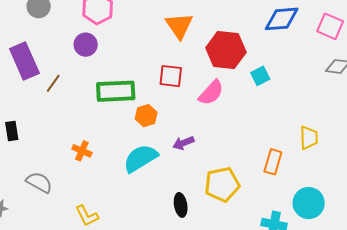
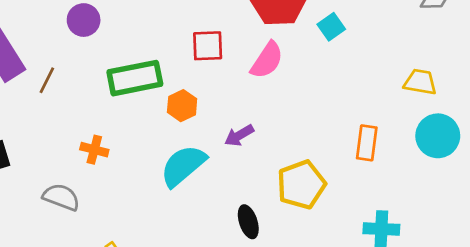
yellow trapezoid: (309, 138) -> (420, 82), moved, turned -70
orange cross: (82, 151) -> (94, 150), moved
gray semicircle: (39, 182) -> (61, 197), moved
cyan circle: (309, 203) -> (438, 136), moved

